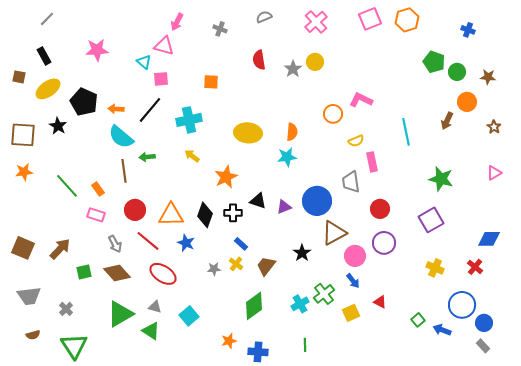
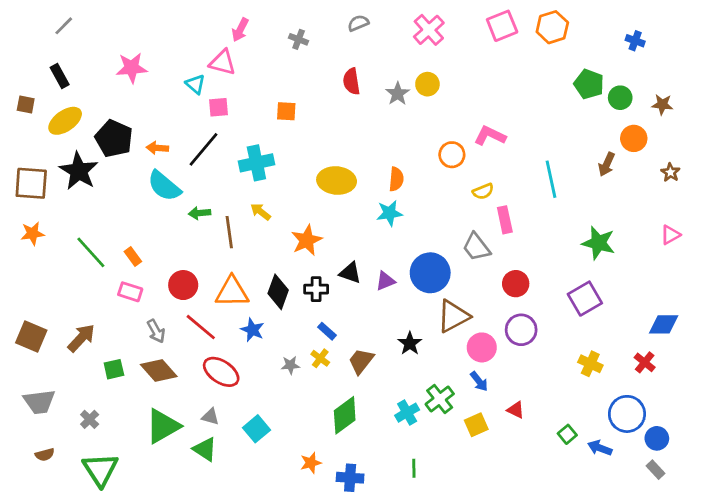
black star: (58, 126) -> (79, 171), size x1.6
brown line: (124, 171) -> (229, 232), moved
gray trapezoid: (351, 182) -> (476, 247), turned -30

